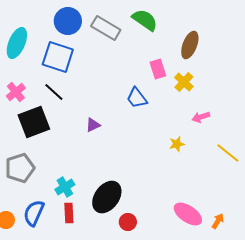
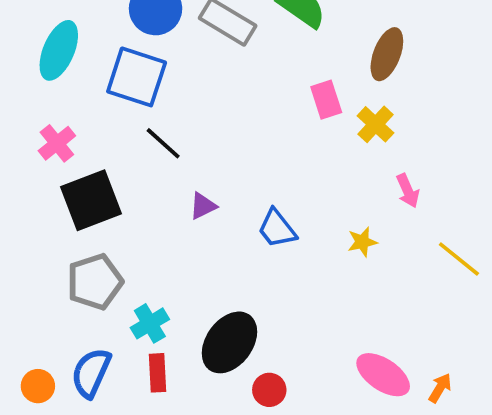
black line: (54, 92) -> (163, 143), moved
blue trapezoid: (137, 98) -> (277, 229), moved
pink arrow: (201, 117) -> (408, 191), turned -96
gray pentagon: (20, 168) -> (95, 282), moved

